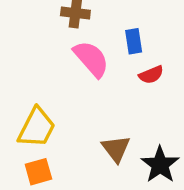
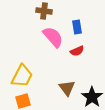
red semicircle: (151, 75) -> (77, 51), moved

